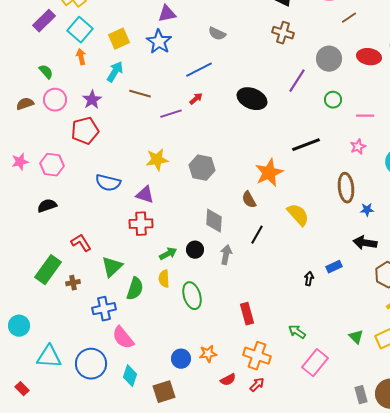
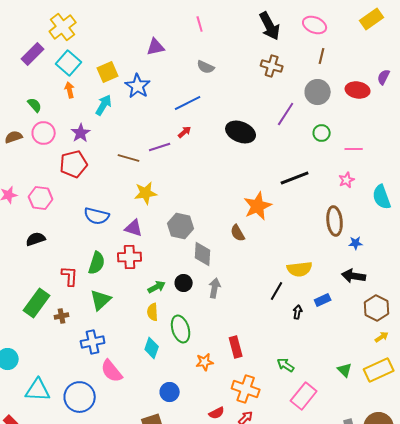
brown line: (349, 18) -> (322, 56), moved, turned -42
blue star: (159, 42) -> (138, 86), moved
brown line: (140, 94) -> (129, 158), moved
gray hexagon: (202, 168) -> (181, 226), moved
yellow semicircle: (298, 215) -> (300, 269), moved, turned 125
black line: (257, 235) -> (277, 291), moved
red L-shape: (81, 243) -> (70, 276), turned 35
green semicircle: (135, 289) -> (97, 263), moved
orange star: (208, 354) -> (205, 362), moved
cyan diamond: (130, 376) -> (152, 348), moved

